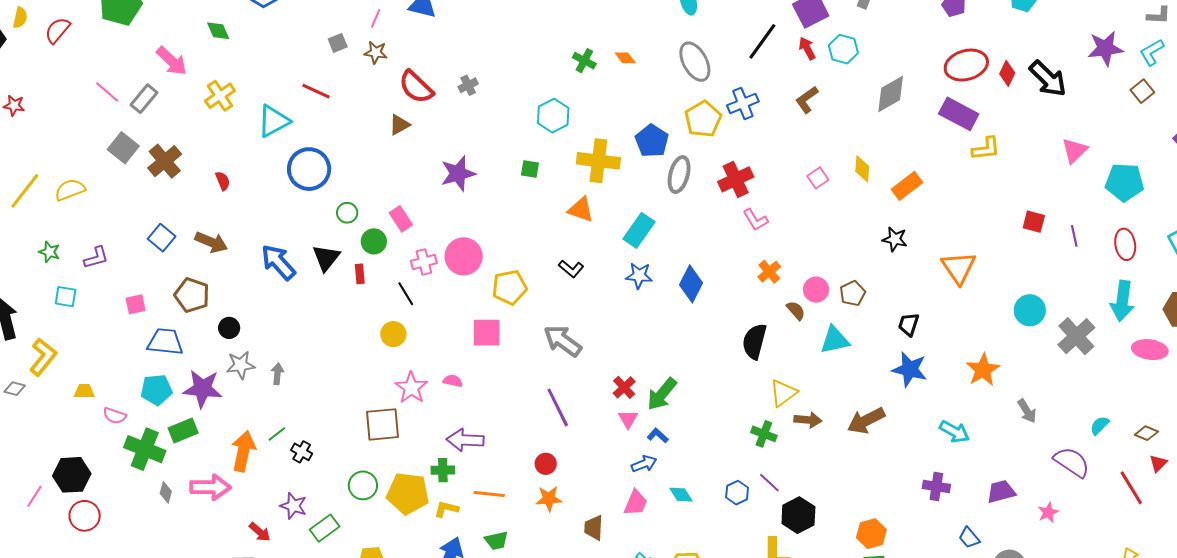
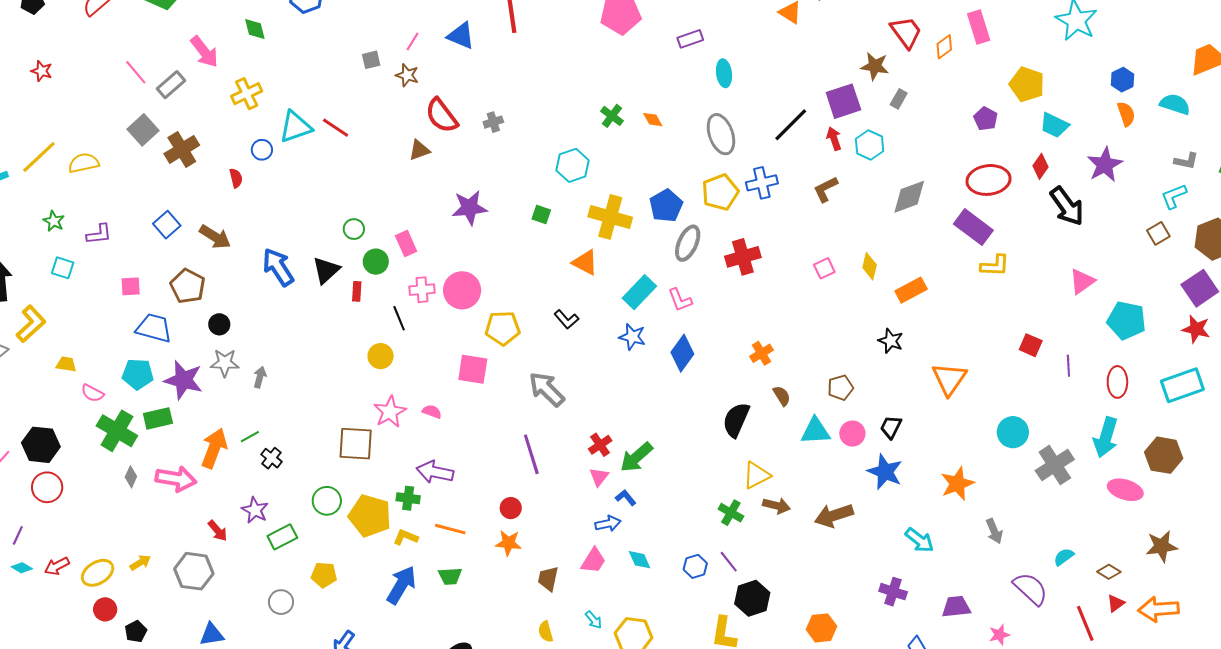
purple star: (1105, 48) -> (1105, 165), moved, turned -30
red diamond: (1007, 73) -> (1041, 166), moved
red line: (316, 91) -> (336, 128), moved
blue circle: (309, 169) -> (262, 150), moved, size x0.5
pink L-shape: (755, 220) -> (680, 300), moved
pink circle: (816, 290) -> (852, 434), moved

